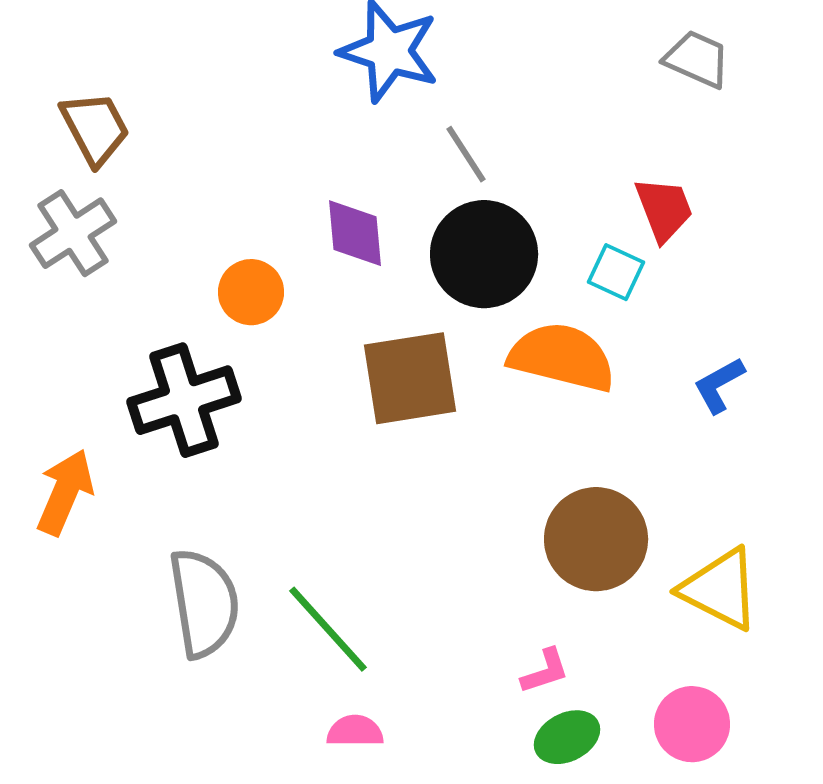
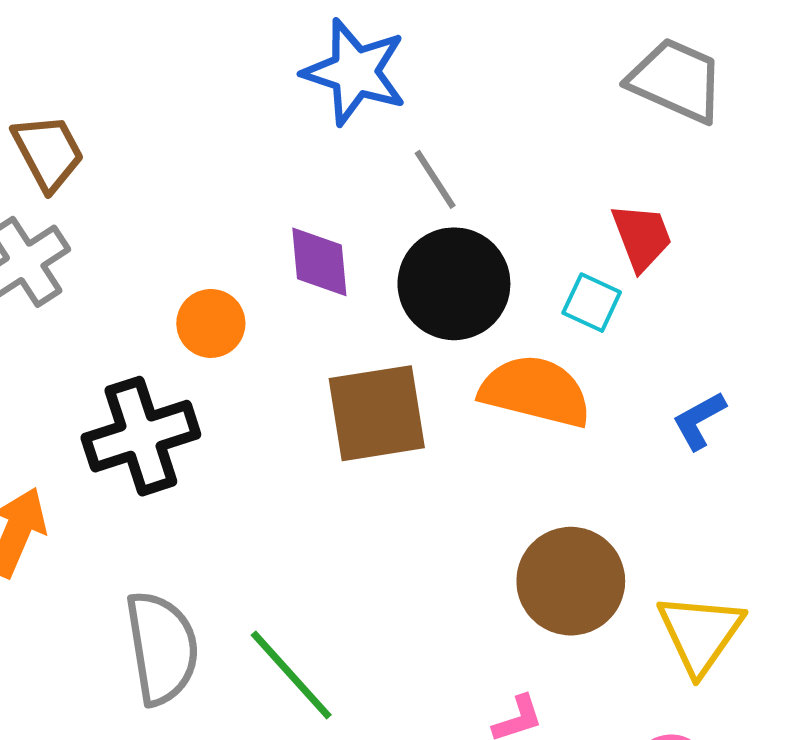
gray trapezoid: (697, 59) -> (676, 80), size x1.4
yellow triangle: (720, 589) -> (700, 633), turned 38

